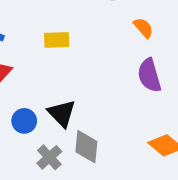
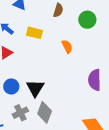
orange semicircle: (143, 28) -> (67, 47), moved
yellow rectangle: (57, 40) -> (35, 33), moved

